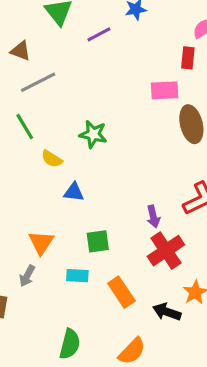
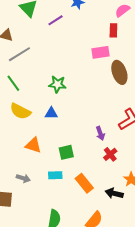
yellow semicircle: (52, 159) -> (20, 111), moved, size x1.5
blue triangle: (74, 192) -> (51, 113), moved
orange triangle: (41, 243) -> (33, 145), moved, turned -42
red cross: (166, 251) -> (110, 154), size x0.6
gray arrow: (27, 276) -> (23, 178), turned -96

